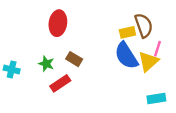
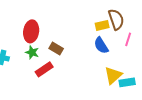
red ellipse: (58, 23) -> (31, 31), moved
blue semicircle: (126, 56) -> (101, 45), size x0.7
yellow triangle: (148, 61) -> (113, 75), moved

